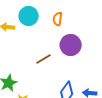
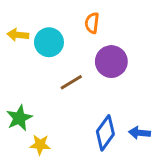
cyan circle: (29, 16) -> (49, 42), moved

